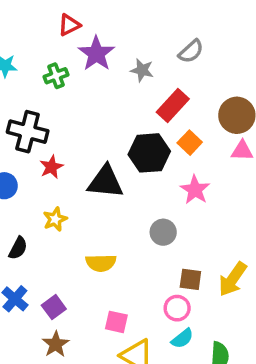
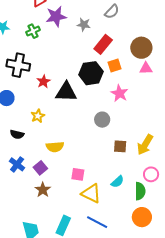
purple star: (96, 54) -> (56, 16), turned 30
orange square: (190, 143) -> (115, 66), turned 32
red star: (51, 167) -> (43, 81), moved
black semicircle: (18, 248) -> (17, 134), turned 80
yellow semicircle: (101, 263) -> (55, 147), moved
pink circle: (177, 308) -> (151, 174), moved

